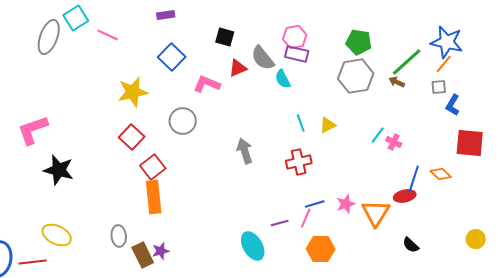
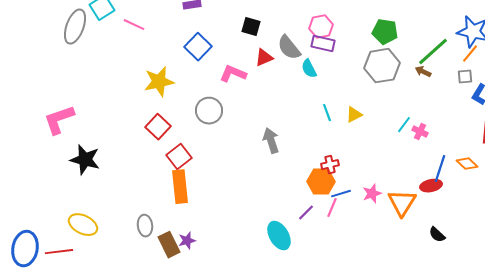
red cross: (299, 162) -> (330, 165), moved, size x0.7
purple line: (280, 223) -> (306, 213), turned -30
orange hexagon: (321, 249) -> (321, 182), moved

